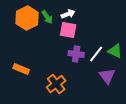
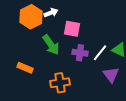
white arrow: (68, 14) -> (51, 13), moved
green arrow: (47, 17) -> (51, 45), moved, size x1.5
orange cross: (56, 84) -> (60, 83), turned 30

